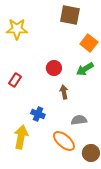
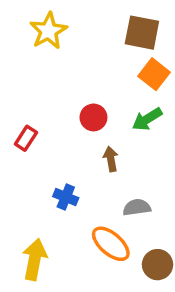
brown square: (70, 15) -> (142, 33), moved
yellow star: (17, 29) -> (48, 31), moved, turned -30
yellow arrow: (21, 137) -> (35, 259), moved

